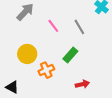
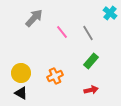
yellow circle: (27, 54) -> (21, 73), moved
green rectangle: (70, 55) -> (91, 61), moved

